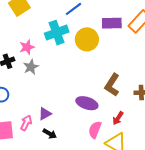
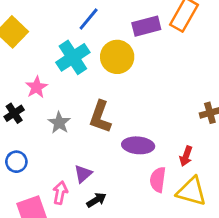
gray star: (31, 67) -> (59, 123), moved
brown L-shape: (112, 85) -> (100, 117), moved
black arrow: (50, 134) -> (96, 200), turned -48

